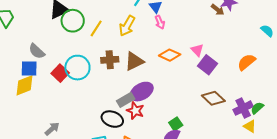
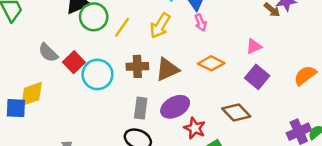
pink triangle: (197, 50) -> (254, 46), moved, turned 48
blue square: (29, 69) -> (16, 108), moved
red square: (60, 73) -> (74, 62), moved
brown diamond: (213, 98) -> (236, 112), moved
gray rectangle: (126, 100) -> (141, 108), moved, turned -54
red star: (135, 111) -> (195, 128), moved

